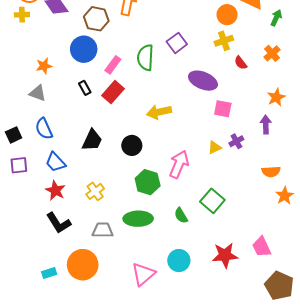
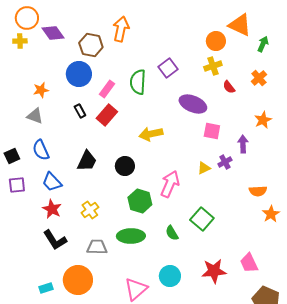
purple arrow: (266, 125) -> (243, 144), moved

